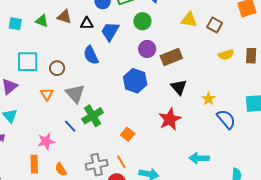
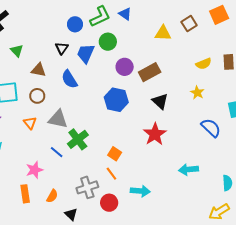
brown triangle: (64, 17) -> (39, 70), moved
green triangle: (42, 21) -> (17, 51), turned 32
green circle: (142, 21) -> (108, 42), moved
black triangle: (87, 23) -> (62, 48), turned -48
brown square: (215, 25) -> (189, 24), moved, turned 35
gray triangle: (75, 94) -> (58, 119), turned -30
yellow star: (209, 99) -> (197, 93), moved
orange line: (121, 162) -> (111, 174), moved
orange semicircle: (61, 169) -> (52, 196), turned -112

